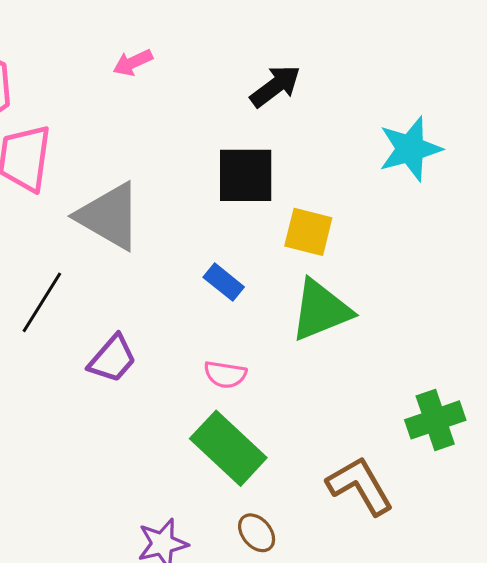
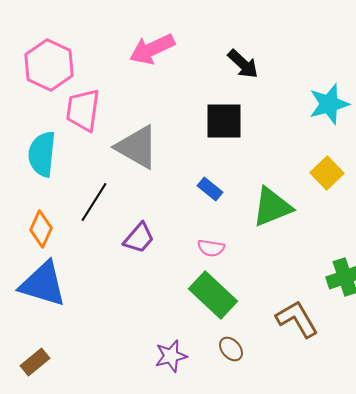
pink arrow: (133, 63) -> (152, 49), size x1.8
black arrow: (275, 86) -> (243, 64), turned 80
yellow square: (308, 232) -> (327, 173), moved, turned 32

